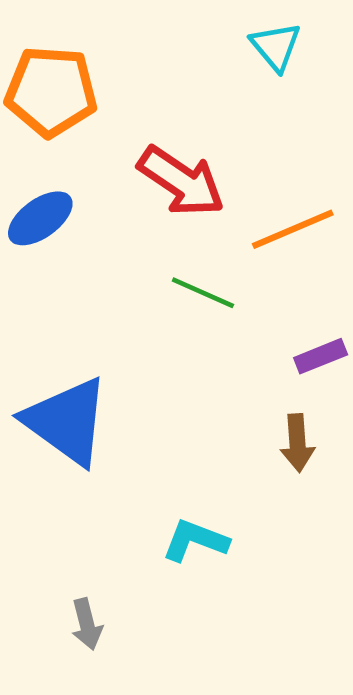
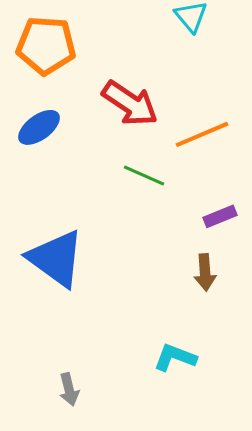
cyan L-shape: (195, 541) -> (175, 357), moved

